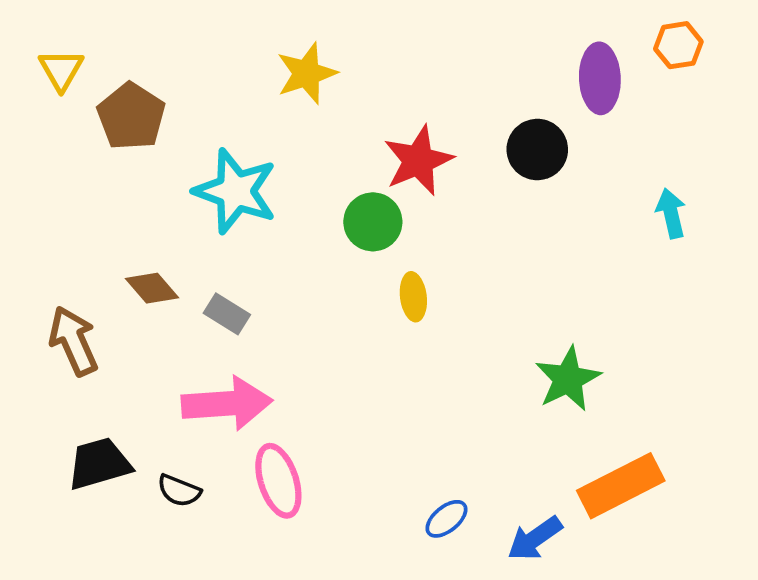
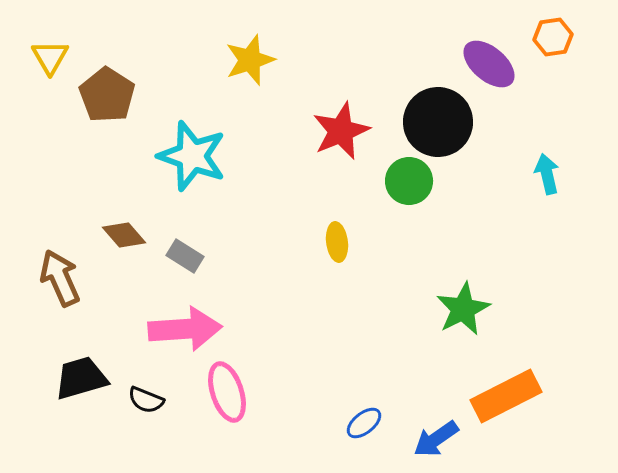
purple ellipse: (600, 78) -> (489, 64), turned -48
black circle: (537, 150) -> (438, 122), size x1.4
green circle: (373, 222) -> (409, 181), moved

